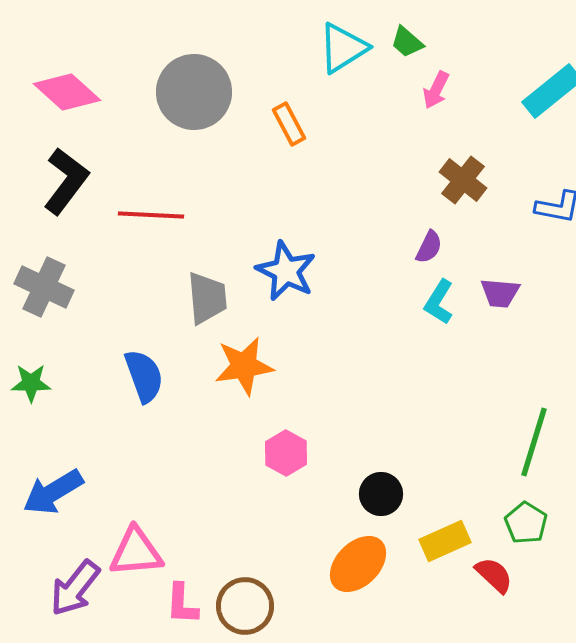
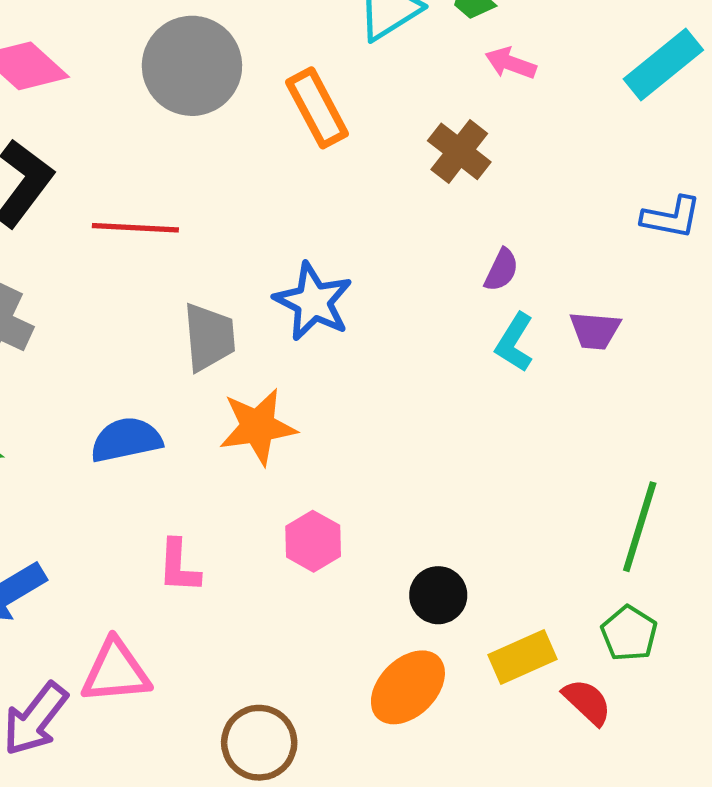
pink arrow: (436, 90) -> (511, 63), turned 84
orange rectangle: (289, 124) -> (317, 108), size x1.4
brown cross: (463, 180) -> (459, 151), moved
blue semicircle: (144, 376) -> (126, 440), turned -82
pink L-shape: (182, 604) -> (179, 566), moved

